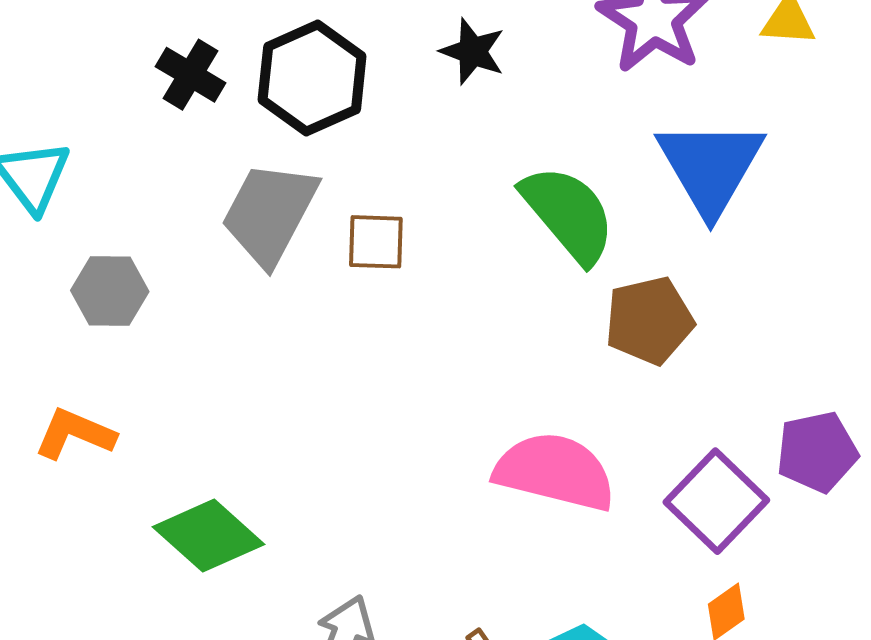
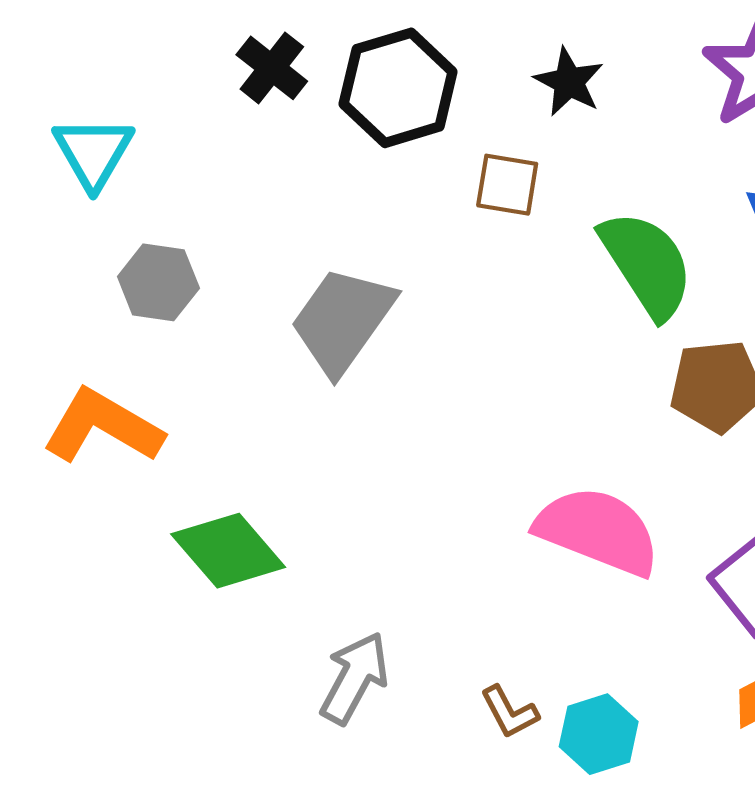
gray trapezoid: (270, 213) -> (343, 320), moved
brown square: (376, 242) -> (507, 185), moved
orange L-shape: (75, 434) -> (103, 427), size x1.4

